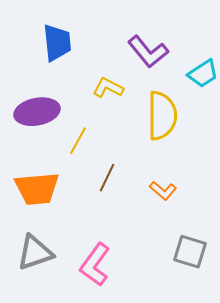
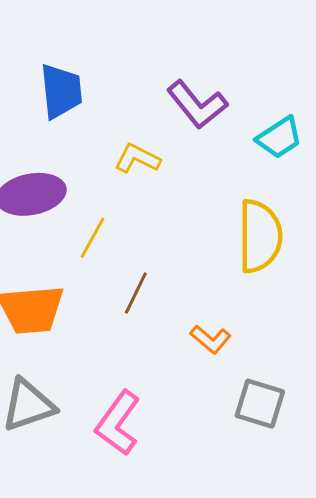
yellow semicircle: (162, 116) -> (260, 236), moved
orange L-shape: (163, 191) -> (211, 339), moved

